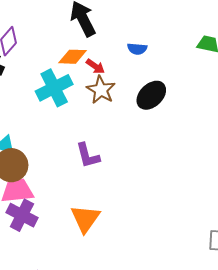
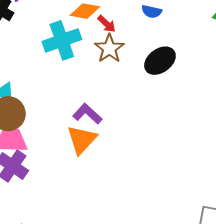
purple L-shape: (88, 156) -> (87, 114), turned 140
orange triangle: (85, 219) -> (82, 140), moved

